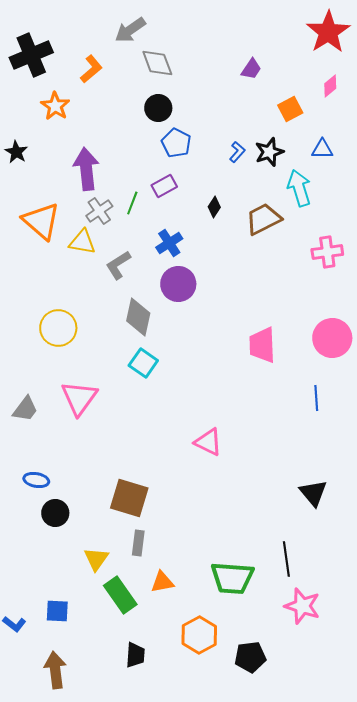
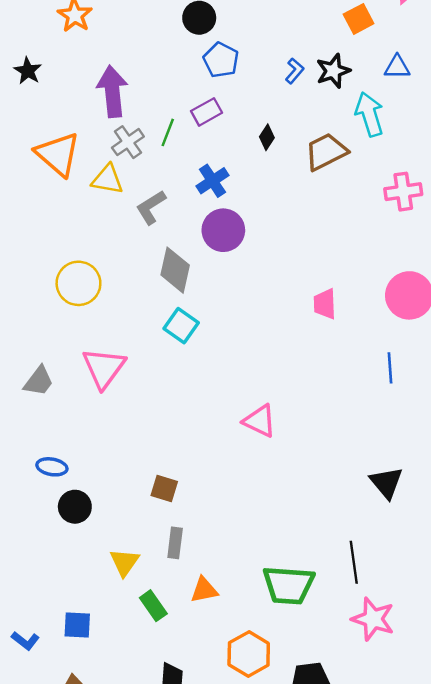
pink trapezoid: (262, 345) -> (325, 304), size x0.7
brown square: (129, 498) -> (164, 489), size x0.6
green rectangle: (120, 595) -> (153, 606), size x0.7

